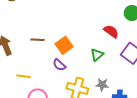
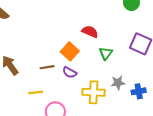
red semicircle: (111, 31) -> (90, 32), moved
brown line: (37, 40) -> (47, 67), moved

